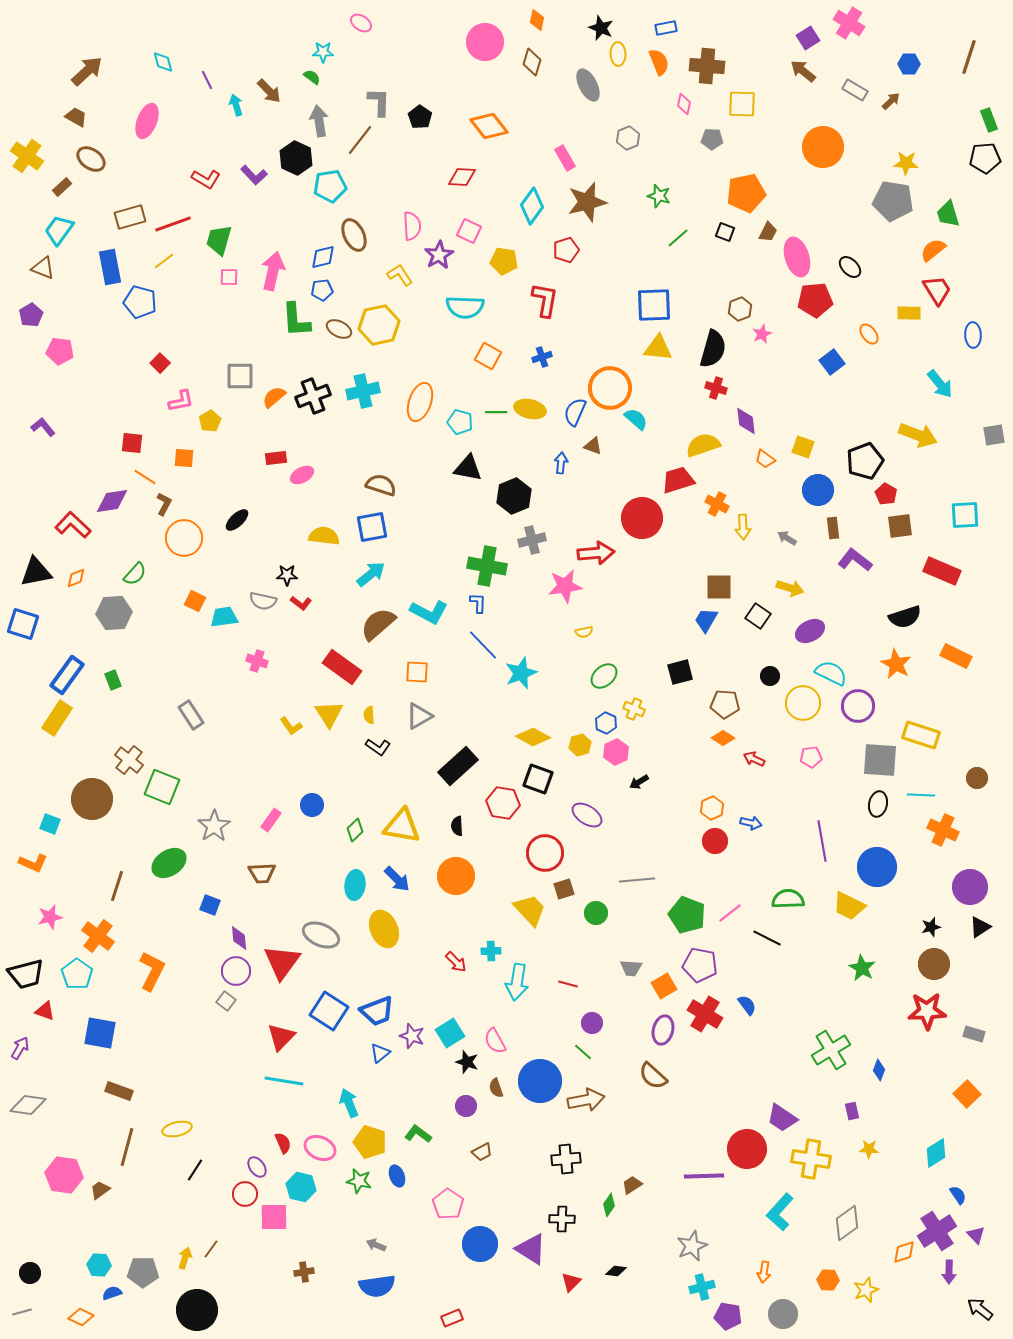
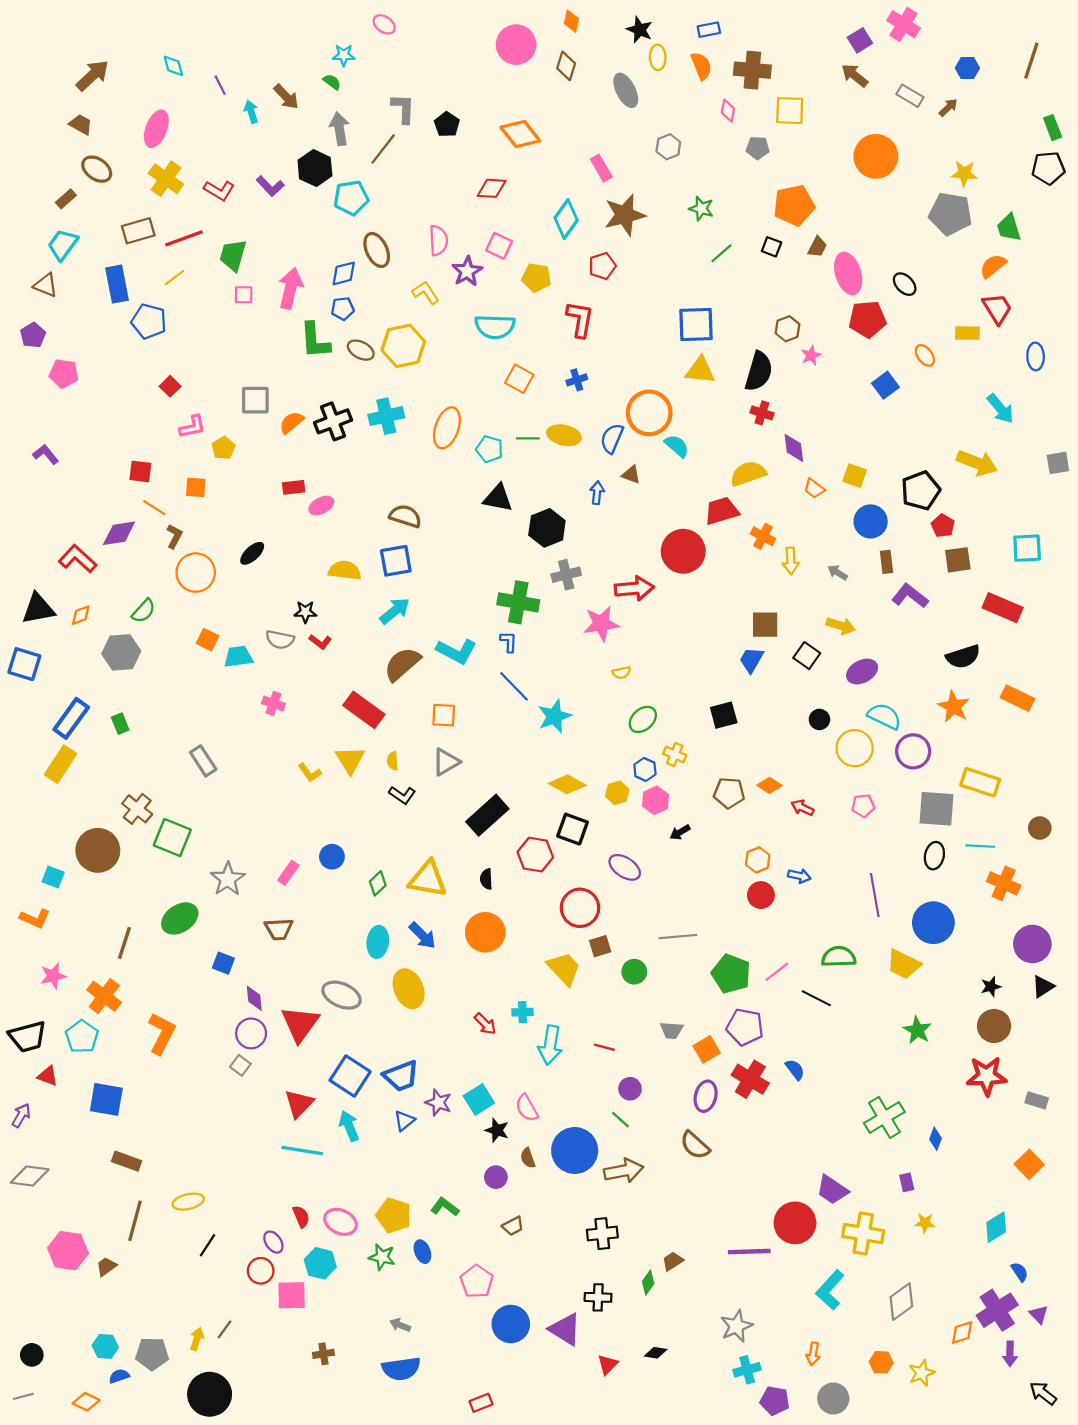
yellow cross: (27, 156) -> (166, 179), moved
brown pentagon: (725, 704) -> (729, 793), moved
cyan arrow: (349, 1103) -> (349, 1126), moved

